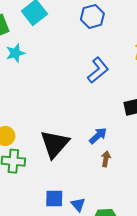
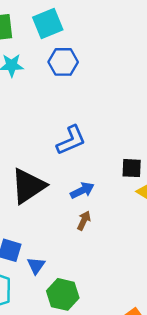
blue hexagon: (92, 16) -> (63, 62), moved
blue L-shape: (98, 70) -> (71, 140), moved

